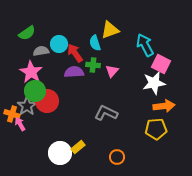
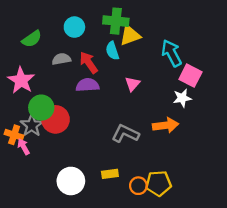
cyan circle: (59, 44) -> (74, 27), moved
gray semicircle: (41, 51) -> (61, 59), moved
green cross: (93, 65) -> (116, 21), moved, size x1.5
pink star: (31, 72) -> (21, 80), moved
white star: (154, 83) -> (182, 98), size x0.7
orange arrow: (164, 106) -> (166, 125), moved
yellow pentagon: (156, 129) -> (158, 183), moved
yellow rectangle: (78, 147) -> (110, 174), moved, turned 32

